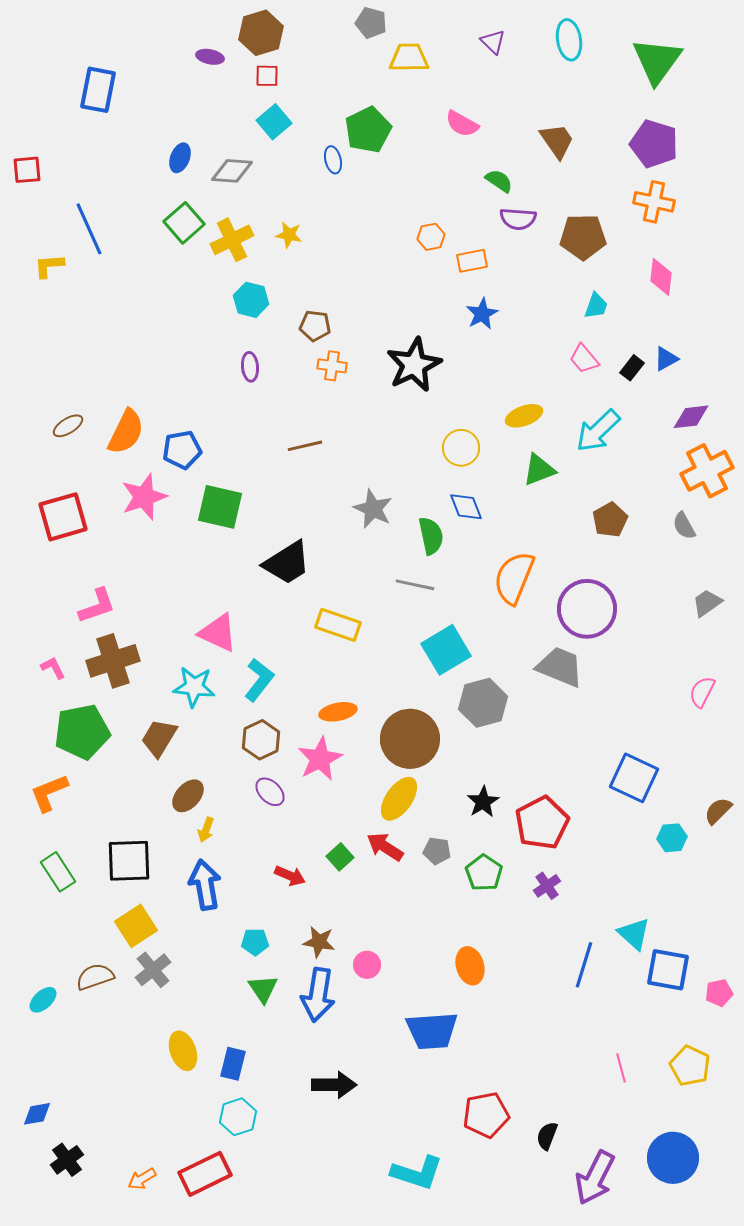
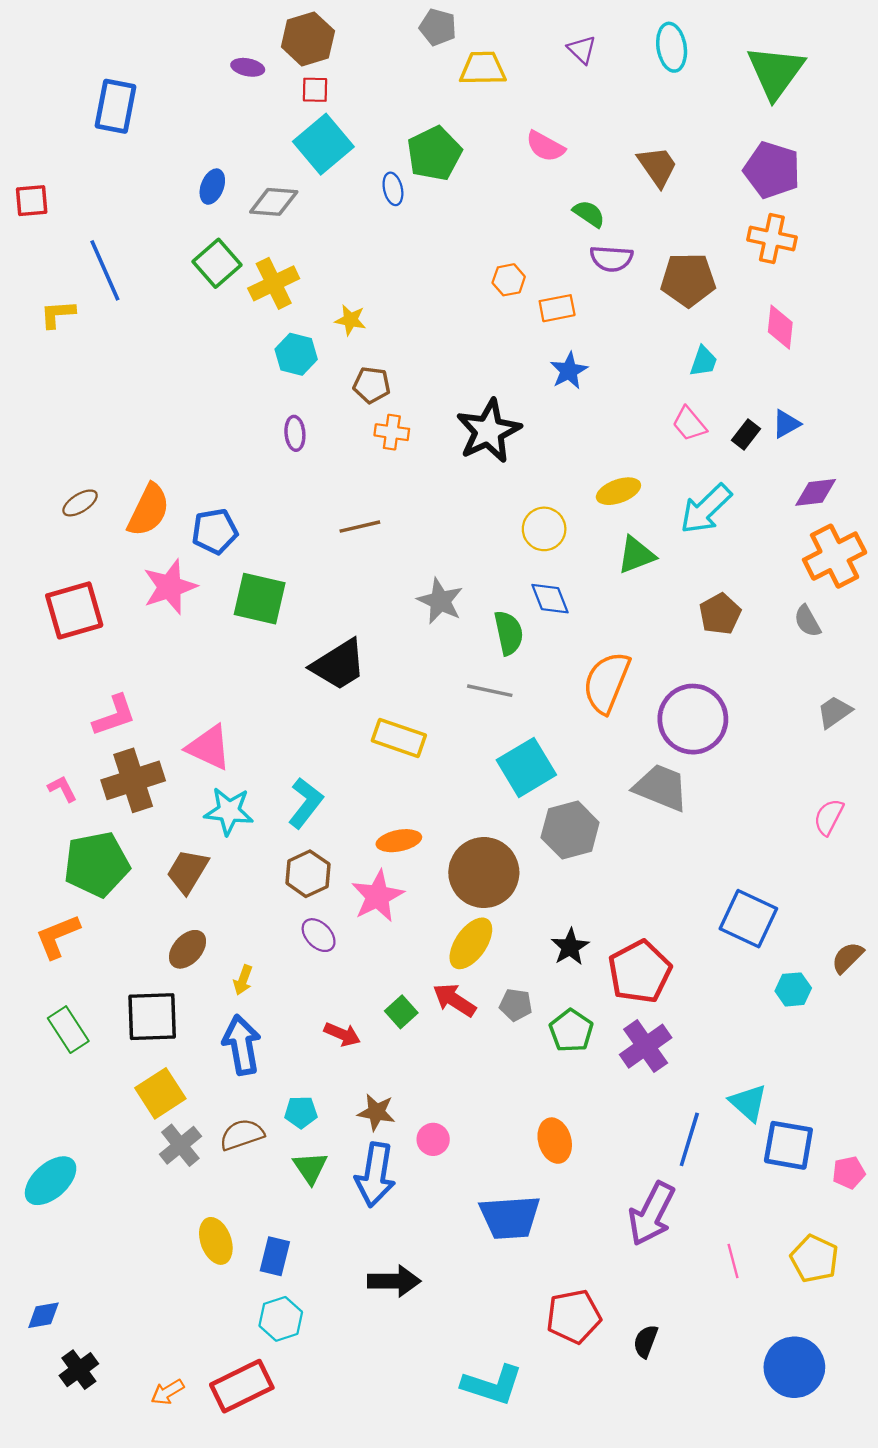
cyan square: (274, 122) -> (323, 144), size x1.4
yellow star: (289, 235) -> (350, 320), moved
pink triangle: (218, 633) -> (209, 747), moved
brown ellipse: (188, 796) -> (188, 949), moved
purple cross: (547, 886) -> (646, 1046), size x1.6
brown semicircle: (95, 977) -> (242, 1135), moved
cyan ellipse: (43, 1000) -> (51, 1181), size x1.6
purple arrow: (595, 1178) -> (652, 1214), moved

